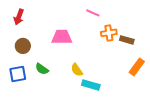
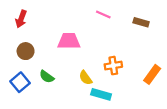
orange cross: (109, 33) -> (113, 66), moved
brown rectangle: (127, 40) -> (141, 22), moved
blue square: (18, 74) -> (20, 82), turned -30

